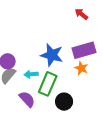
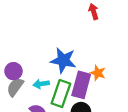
red arrow: (81, 14) -> (94, 11), turned 40
purple rectangle: (84, 50) -> (81, 85), moved, turned -55

